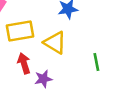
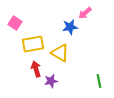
green line: (96, 62) -> (99, 81), moved

